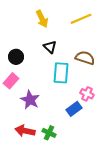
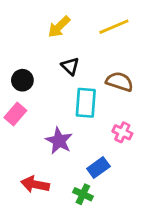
yellow arrow: (42, 19) -> (59, 27), turned 72
purple star: (30, 100) -> (59, 141), moved
blue rectangle: (74, 109) -> (98, 167), moved
green cross: (49, 133) -> (83, 194), moved

